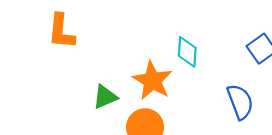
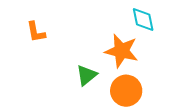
orange L-shape: (61, 31) -> (36, 32), size x0.7

